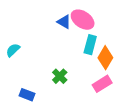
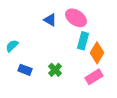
blue triangle: (64, 22) -> (50, 20), moved
blue rectangle: (27, 95) -> (25, 70), moved

